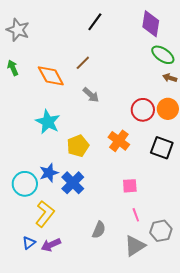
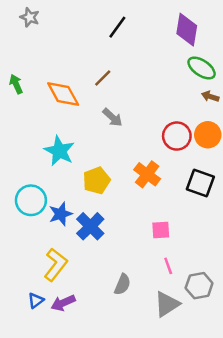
gray star: (18, 30) -> (30, 17), moved, size x0.7
cyan circle: (25, 184) -> (31, 200), moved

